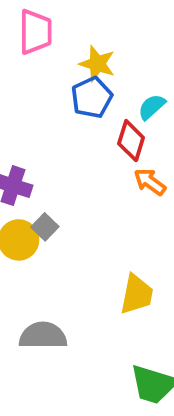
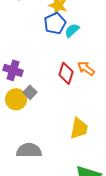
cyan semicircle: (152, 107) -> (72, 30), moved
red diamond: (131, 141) -> (66, 73), moved

